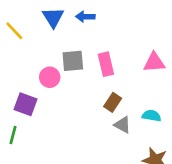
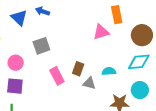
blue arrow: (85, 17) -> (42, 11), turned 32
pink rectangle: (106, 64) -> (57, 76), moved
pink circle: (50, 77) -> (16, 63), moved

